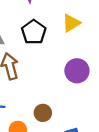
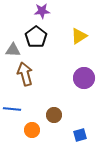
black pentagon: (34, 32) -> (36, 37), moved

